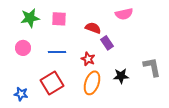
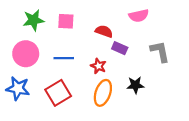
purple rectangle: (107, 43) -> (120, 48), turned -32
pink circle: (23, 48) -> (26, 54), size x1.5
gray L-shape: (152, 67) -> (160, 51), moved
blue star: (21, 94) -> (18, 88), moved, size x1.5

